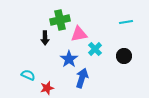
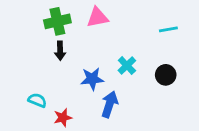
green cross: (60, 20) -> (57, 21), moved
pink triangle: (79, 34) -> (97, 17), moved
blue star: (69, 59) -> (92, 79), turned 30

